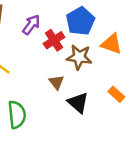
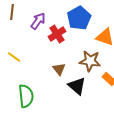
brown star: (79, 57) -> (90, 61), moved

